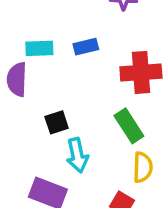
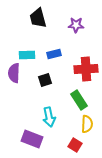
black square: (57, 122) -> (45, 80), moved

